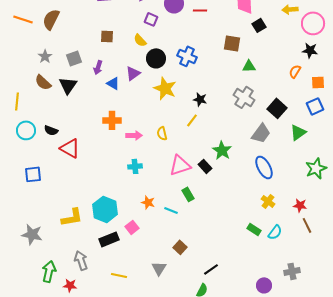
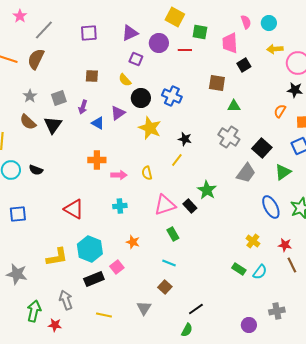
red triangle: (70, 148) -> (74, 209), moved
blue ellipse: (264, 167) -> (271, 207), moved
cyan line: (171, 210) -> (169, 263), moved

